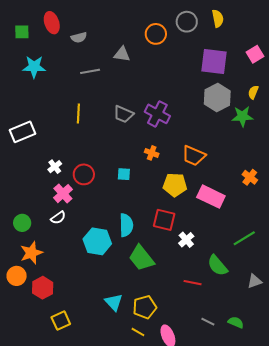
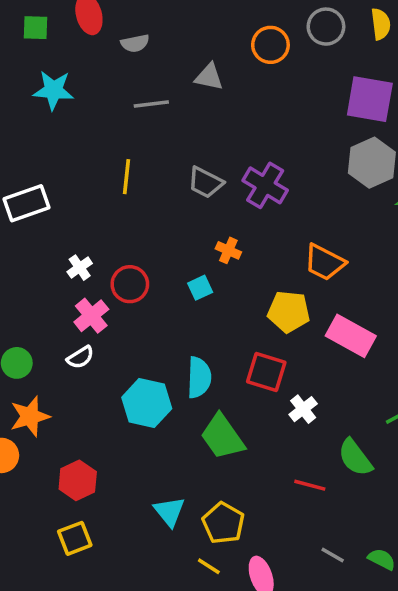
orange cross: (152, 153) -> (228, 250), moved
cyan square: (124, 174) -> (200, 288), turned -32
red hexagon: (43, 288) -> (78, 480), moved
yellow pentagon: (145, 307) -> (223, 523), turned -30

